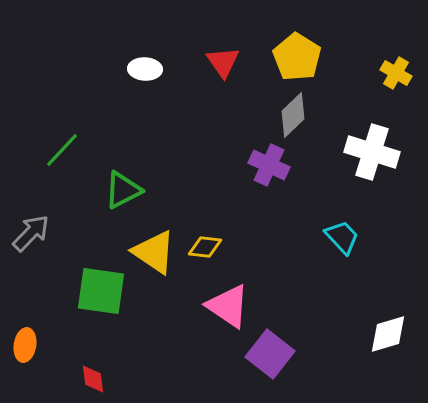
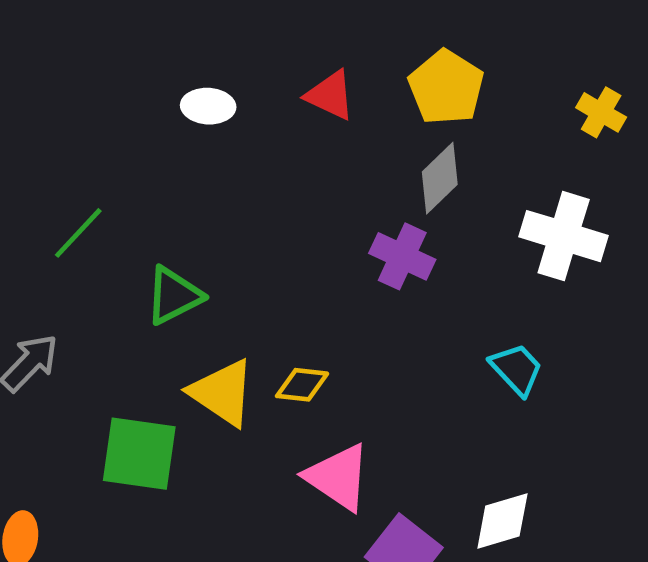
red triangle: (223, 62) -> (330, 95), turned -30
white diamond: (388, 334) -> (502, 521), moved

